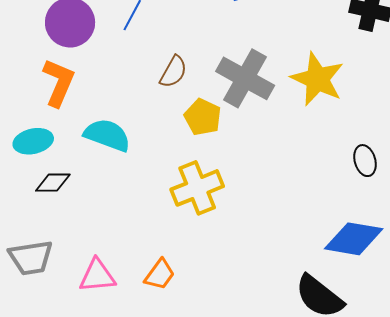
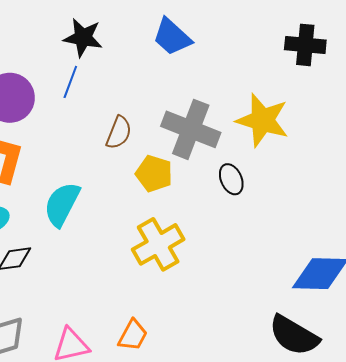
cyan semicircle: (107, 135) -> (62, 204), turned -75
black ellipse: (365, 161) -> (231, 179), moved

